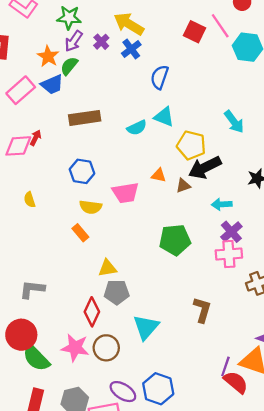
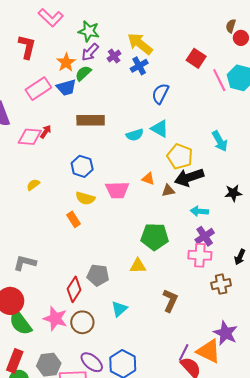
pink line: (220, 26) -> (219, 80), moved
yellow semicircle: (30, 200) -> (33, 185), turned 64
yellow triangle: (107, 268) -> (138, 266), moved
cyan triangle: (146, 327) -> (119, 309), size x0.7

